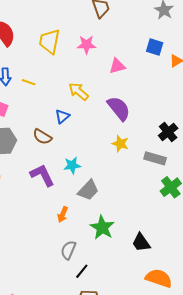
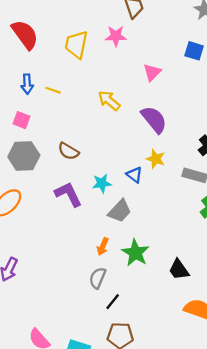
pink star: (86, 45) -> (116, 36), moved
pink triangle: (117, 66) -> (152, 72), turned -30
blue triangle: (62, 116) -> (134, 175), moved, turned -42
orange arrow: (63, 214) -> (103, 247), moved

